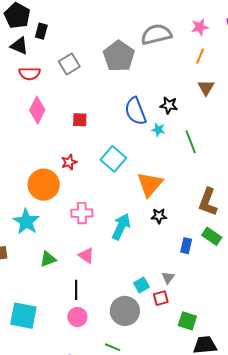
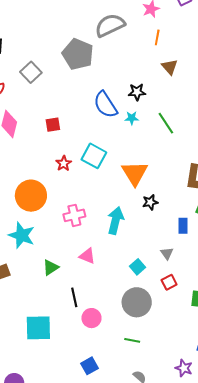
red star: (69, 162) -> (64, 163), moved
gray triangle: (168, 278) -> (167, 253), moved
cyan square: (142, 285) -> (137, 267), moved
black line: (76, 290) -> (74, 297), moved

